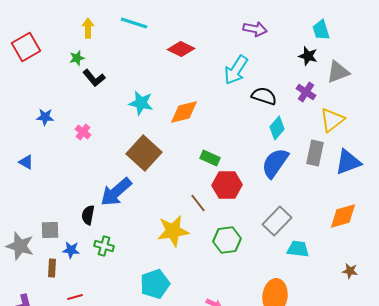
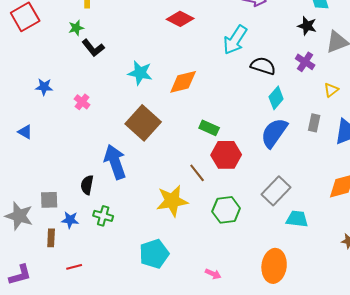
yellow triangle: (332, 120) -> (331, 90), size x0.6
gray rectangle: (315, 153) -> (314, 123), size x0.7
blue arrow: (116, 192) -> (115, 162), turned 112

